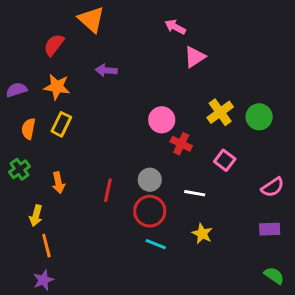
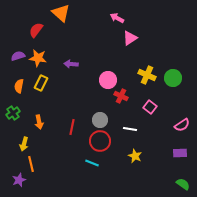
purple arrow: (106, 70) -> (71, 64), moved
purple semicircle: (16, 90) -> (18, 56), moved
yellow cross: (220, 112) -> (147, 75), turned -30
cyan line: (156, 244) -> (92, 163), moved
purple star: (43, 280) -> (19, 180), moved

